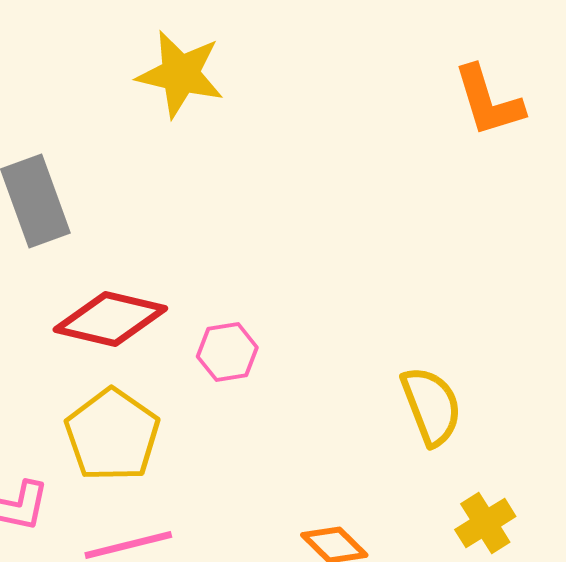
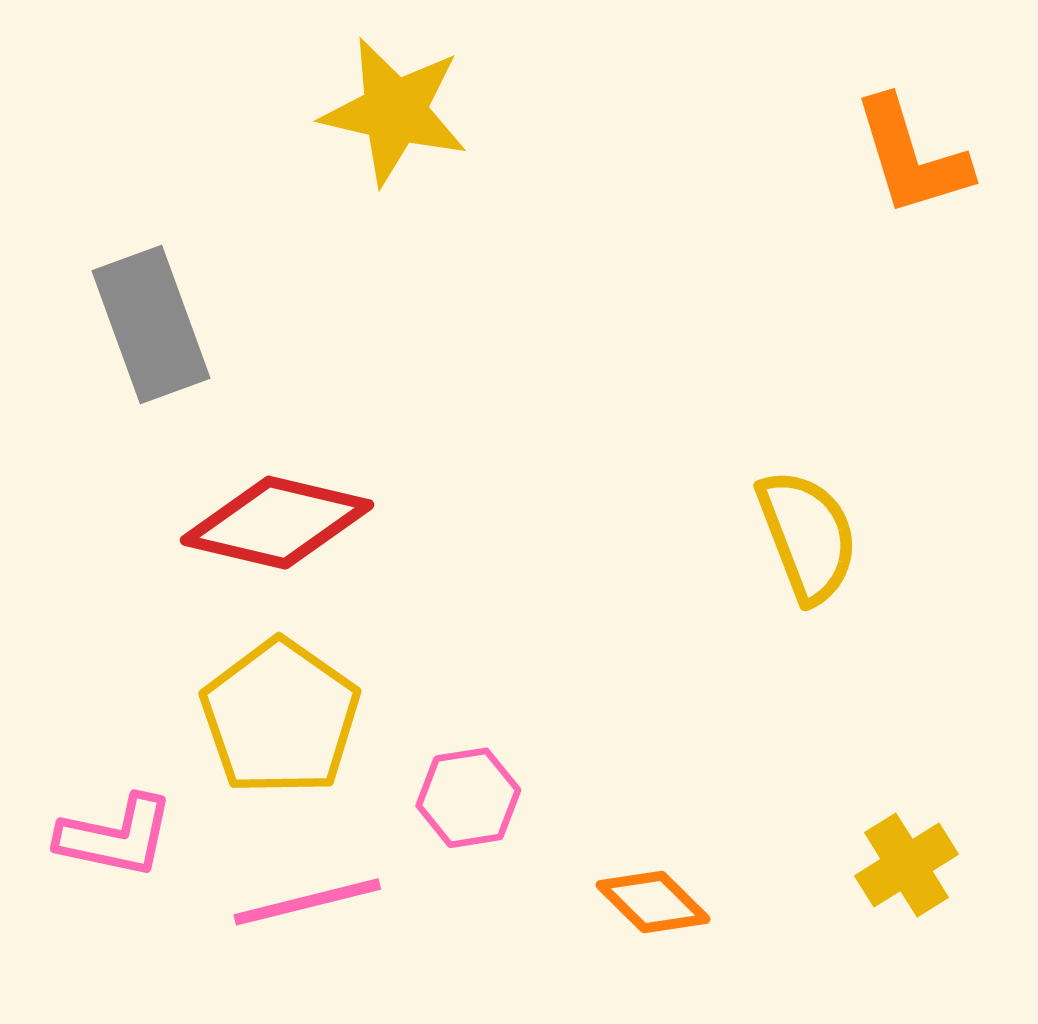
pink hexagon: (227, 352) -> (468, 798), moved
yellow semicircle: (431, 406) -> (807, 536), moved

